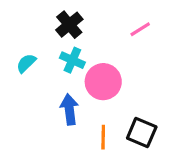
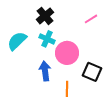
cyan semicircle: (26, 63) -> (17, 41), size x1.5
black square: (142, 132) -> (92, 72), moved

